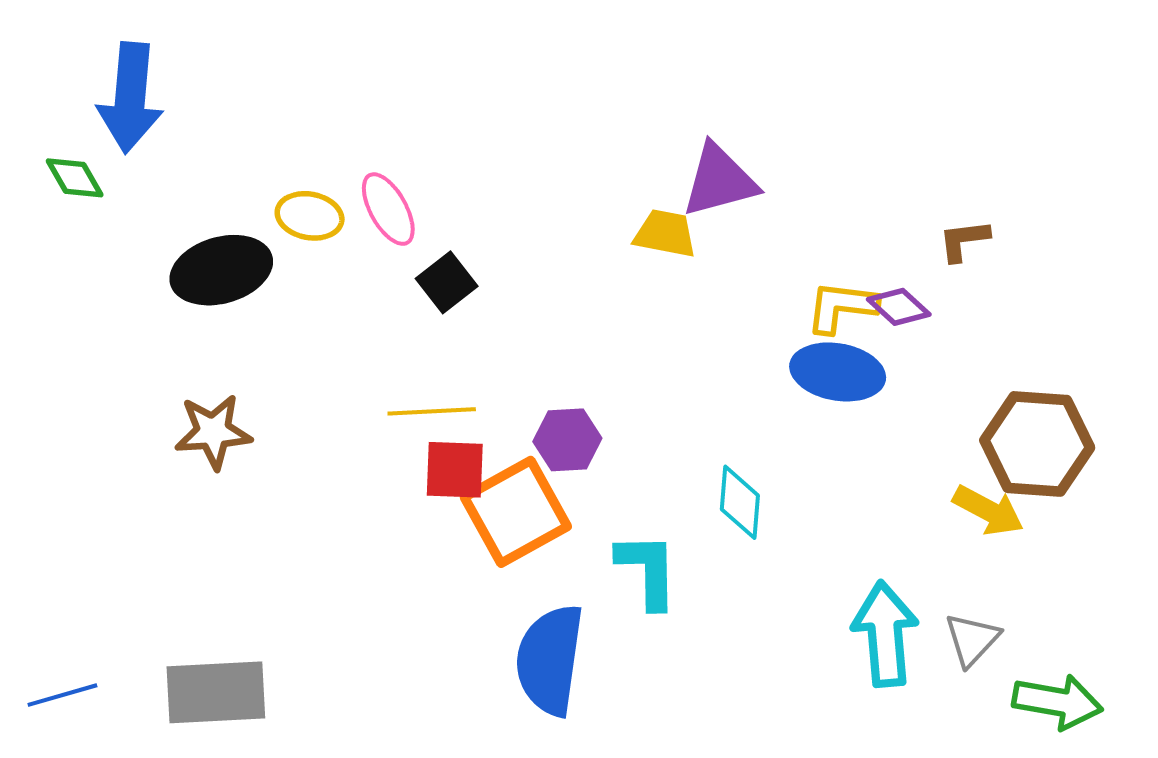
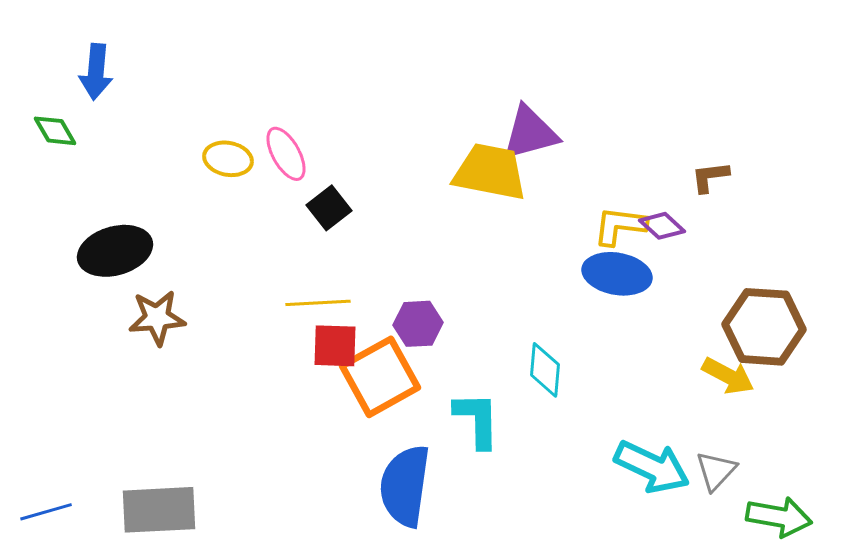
blue arrow: (130, 98) -> (96, 72), size x0.7
yellow trapezoid: (665, 234) -> (490, 172), size x1.6
black ellipse: (221, 270) -> (115, 251), moved
cyan arrow: (885, 634) -> (652, 467), turned 120

